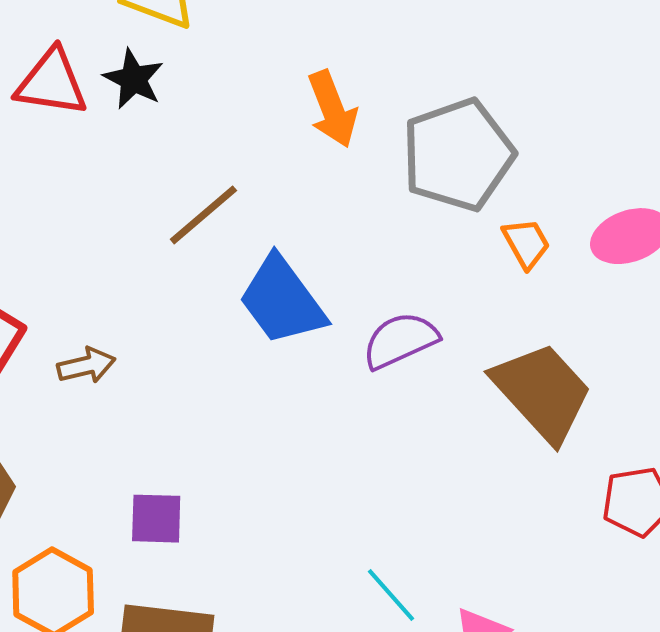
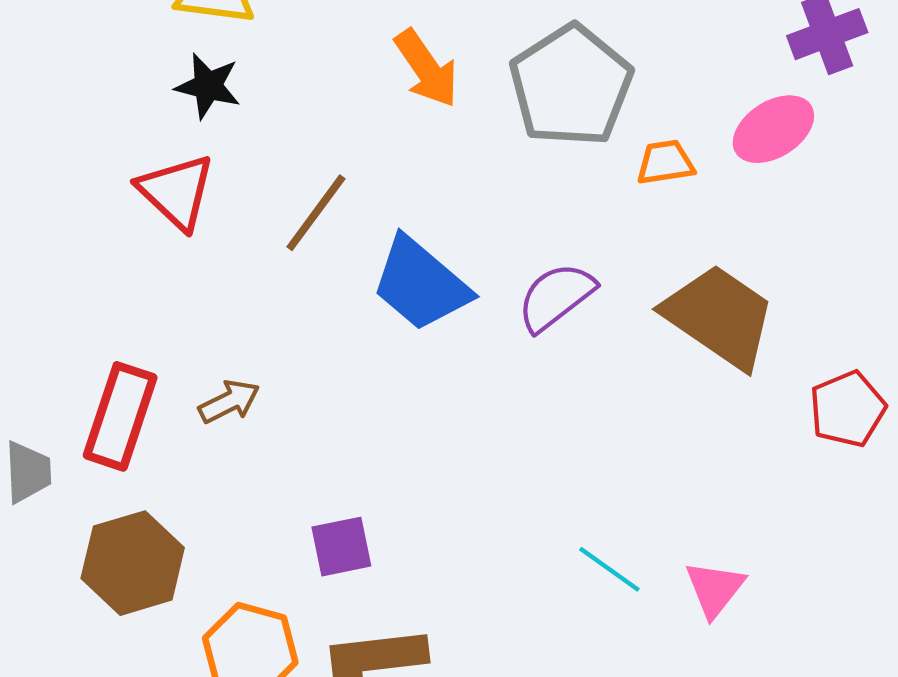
red triangle: (52, 83) -> (176, 192), moved, turned 48
orange trapezoid: (526, 243) -> (665, 162), turned -56

